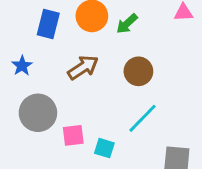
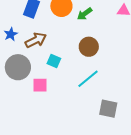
brown arrow: (83, 67) -> (36, 40), moved
cyan square: (104, 148) -> (54, 61), moved

